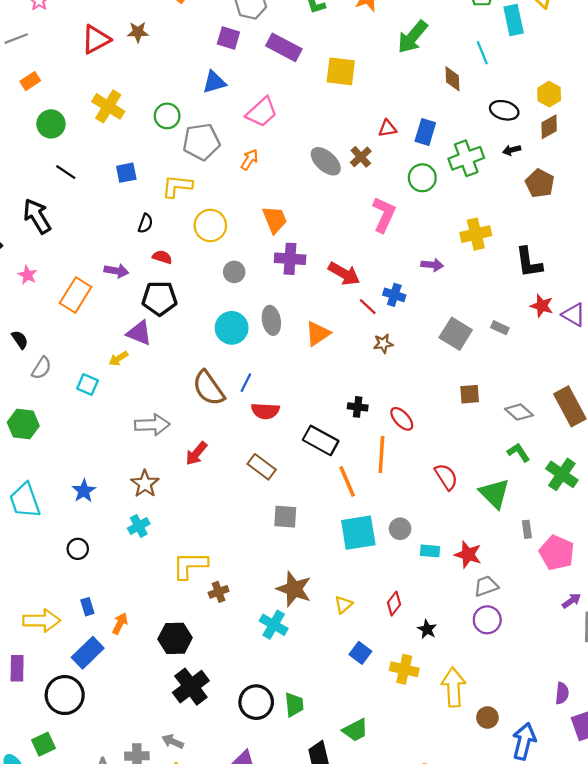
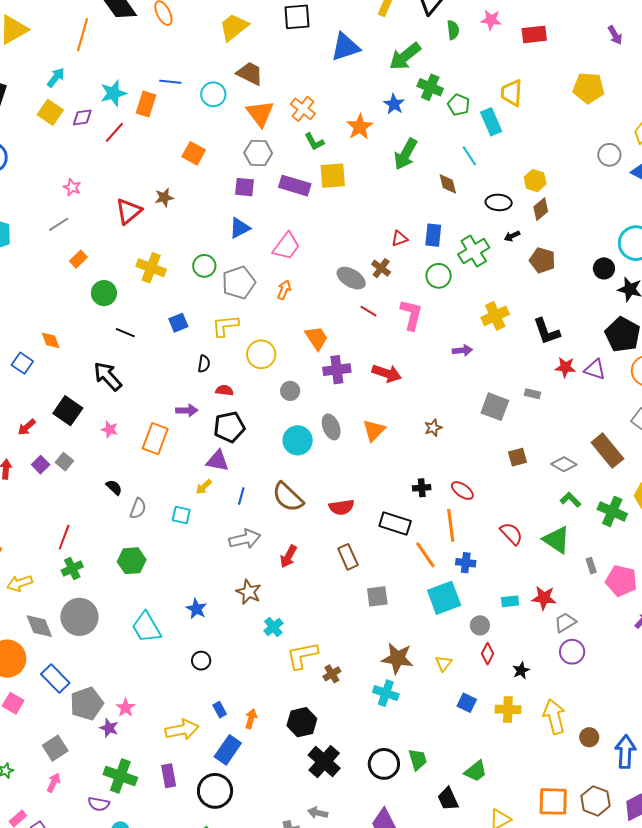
yellow square: (341, 71) -> (333, 176), moved
blue cross: (394, 295) -> (466, 563), moved
red line: (368, 307) -> (368, 311), moved
blue line: (246, 383) -> (241, 496), moved
brown rectangle: (262, 467) -> (348, 557), turned 40
cyan cross: (139, 526) -> (273, 627), moved
gray circle: (400, 529) -> (480, 625), moved
black star: (427, 629) -> (521, 670), turned 30

